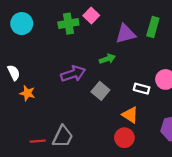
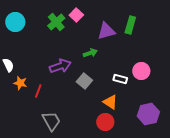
green cross: (68, 24) -> (56, 22), turned -30
gray trapezoid: (63, 137) -> (51, 121), turned -55
red line: (38, 141) -> (38, 91), moved, turned -64

